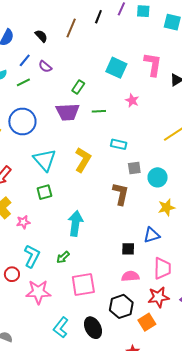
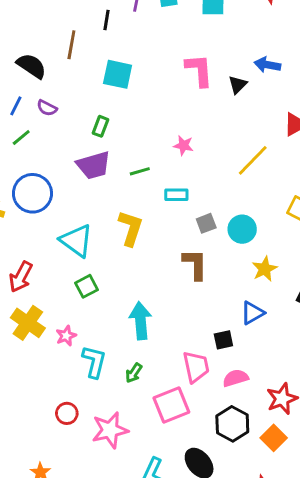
black semicircle: (41, 36) -> (31, 66), size x1.5
cyan square: (116, 68) -> (118, 74), moved
pink star: (132, 100) -> (183, 145), moved
green line: (99, 111) -> (140, 171), moved
cyan L-shape: (32, 256) -> (94, 362), moved
pink trapezoid: (162, 268) -> (196, 367), moved

